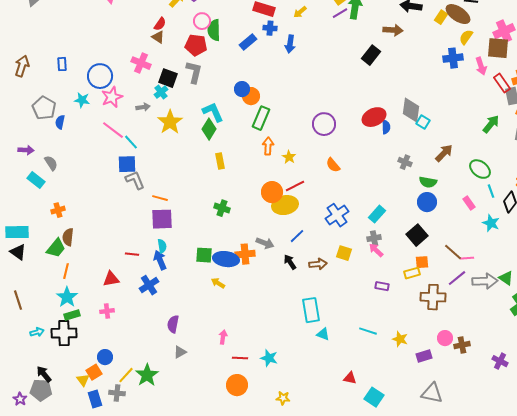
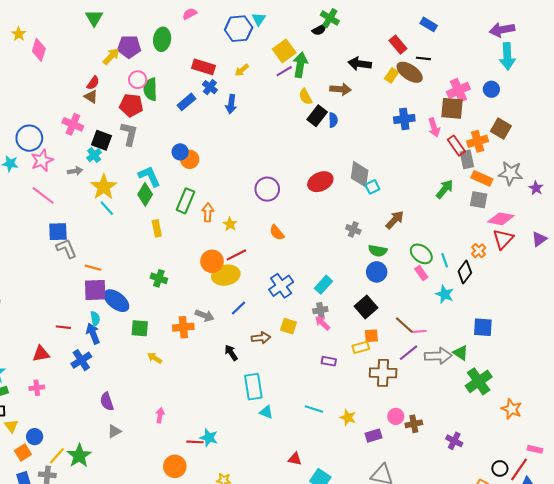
blue cross: (270, 28) -> (210, 87), turned 32
yellow semicircle: (466, 37) -> (305, 97), moved, turned -63
green rectangle: (261, 118) -> (185, 201), moved
cyan square: (423, 122) -> (372, 187), turned 32
blue semicircle: (386, 127) -> (333, 120), moved
cyan line: (131, 142) -> (107, 208), moved
green ellipse: (480, 169) -> (421, 254), moved
blue ellipse: (226, 259) -> (116, 301), moved, turned 30
black arrow: (290, 262) -> (231, 353), moved
purple semicircle: (173, 324) -> (107, 402), turned -30
red line: (240, 358) -> (195, 442), moved
yellow triangle: (83, 380) -> (11, 426), moved

